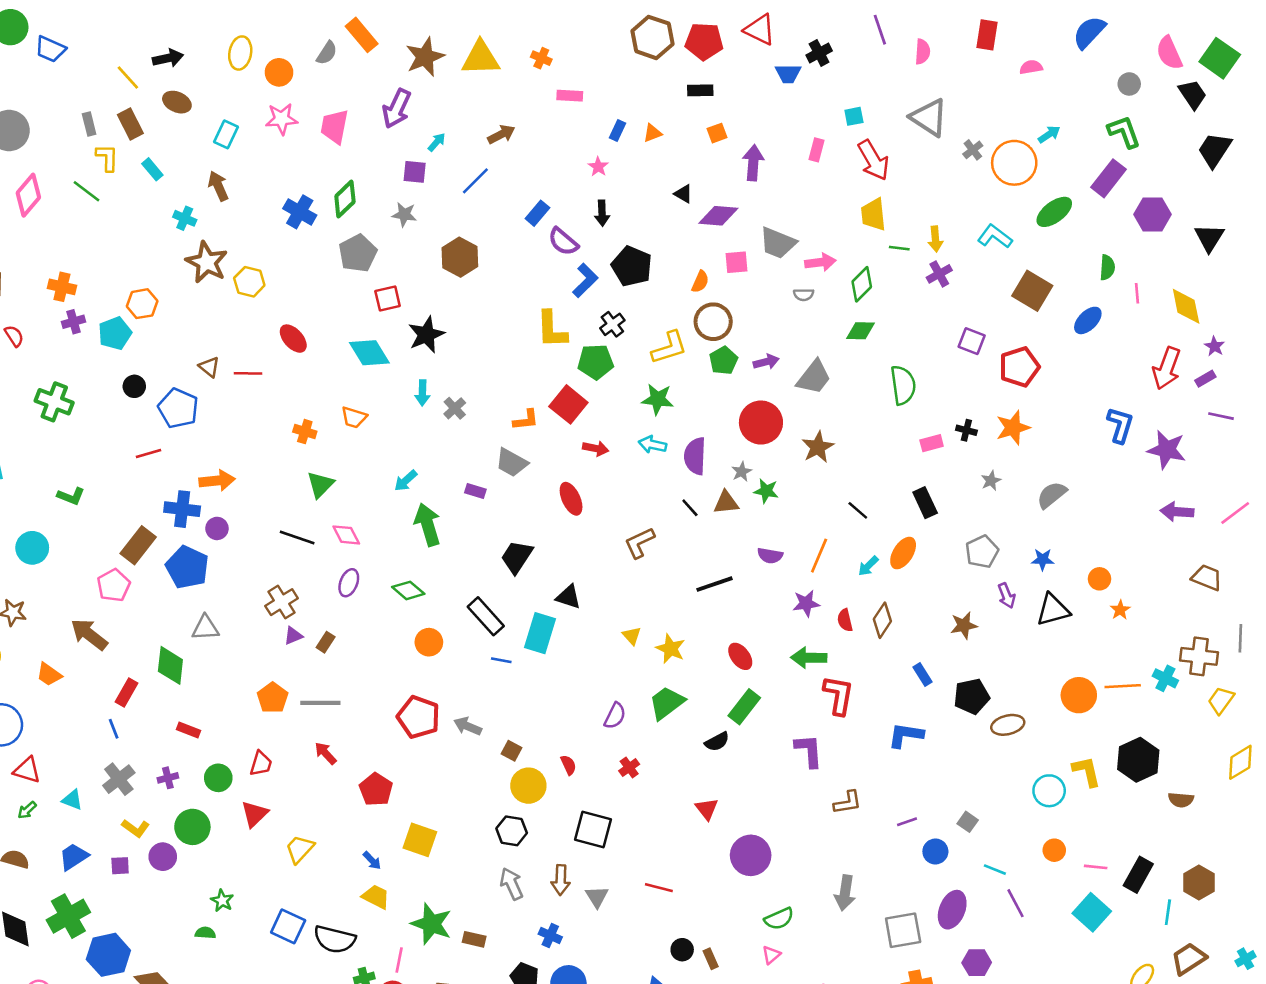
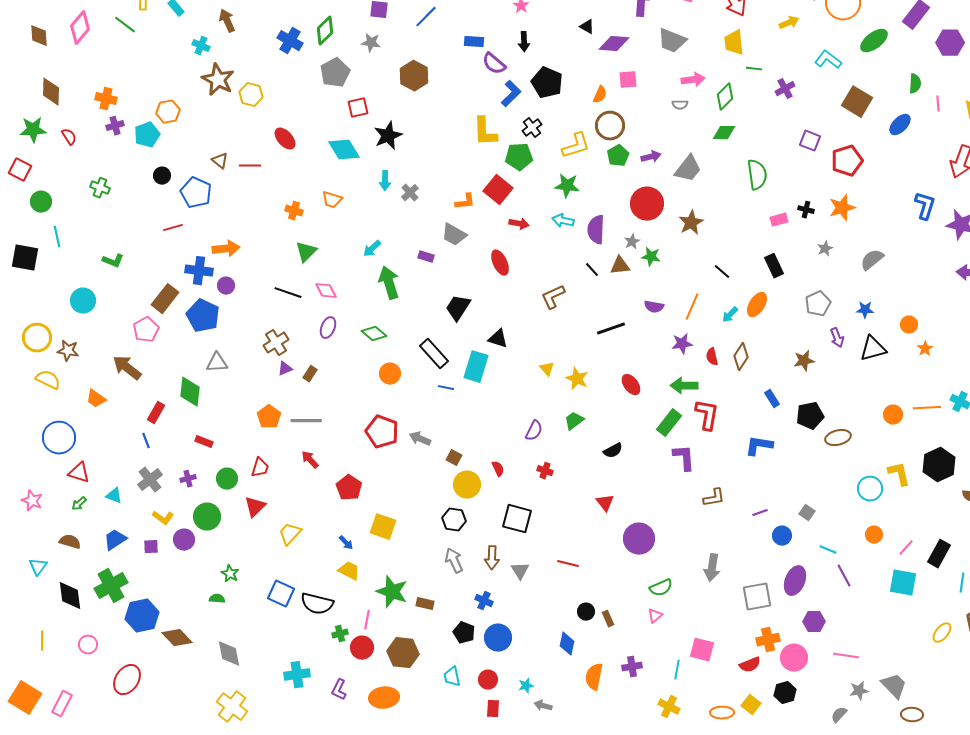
blue rectangle: (537, 213) -> (474, 42), turned 54
yellow arrow: (935, 239) -> (789, 23), moved, turned -108
gray trapezoid: (778, 243) -> (672, 41), moved
green cross: (54, 402) -> (100, 188), size x0.7
orange circle: (1079, 695) -> (893, 415), size x0.7
green trapezoid: (667, 703) -> (574, 421), size x0.7
green rectangle: (744, 707) -> (669, 423), moved
red cross: (629, 768) -> (545, 471), turned -35
pink line: (1096, 867) -> (906, 548), turned -54
cyan square: (1092, 912) -> (903, 583), turned -32

